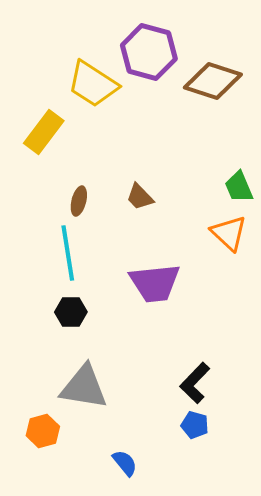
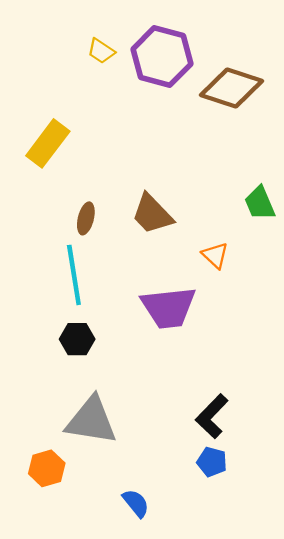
yellow trapezoid: (93, 84) -> (101, 51), moved, size x0.5
brown trapezoid: (140, 197) -> (152, 214), size x1.4
orange triangle: (229, 233) -> (215, 255), moved, size x0.7

